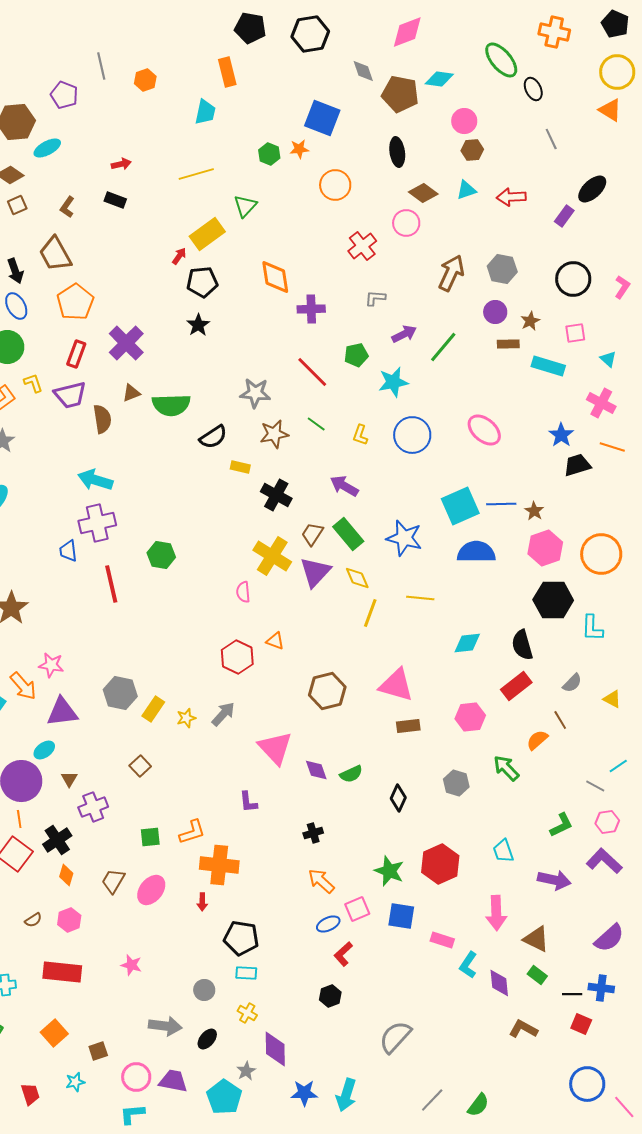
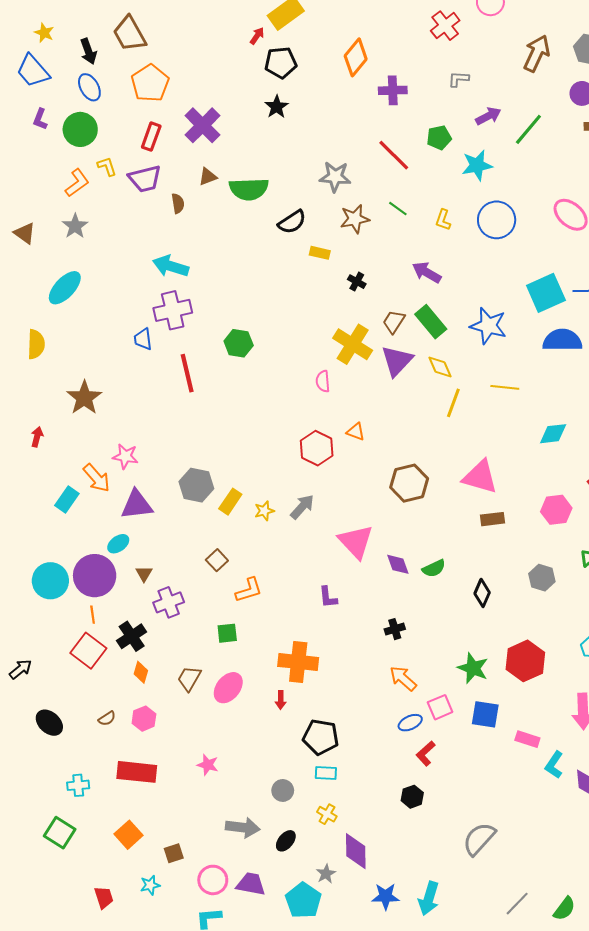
orange diamond: (275, 277) -> (356, 57), turned 48
brown semicircle: (102, 419) -> (178, 203), size x0.7
black cross: (276, 495) -> (357, 282), size x0.6
orange L-shape: (192, 832) -> (249, 590), moved

